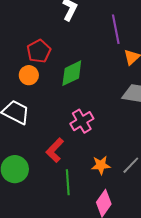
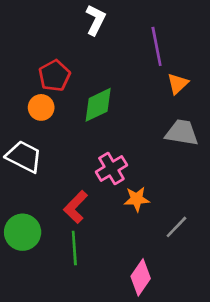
orange star: (101, 165) -> (137, 199), moved
green line: (68, 182) -> (74, 248), moved

